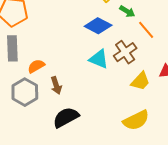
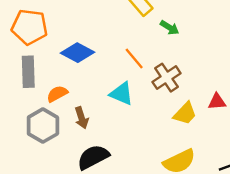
blue diamond: (98, 26) -> (78, 53), moved
orange line: (146, 30) -> (134, 58), moved
cyan triangle: (99, 59) -> (122, 94), moved

